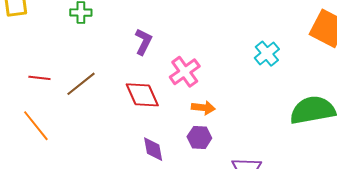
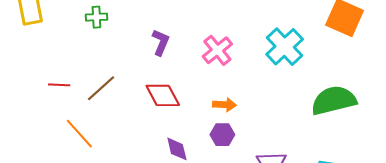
cyan cross: (267, 54) -> (285, 47), size x1.5
pink cross: (185, 72) -> (217, 50), moved
orange line: (36, 126) -> (79, 134), moved

